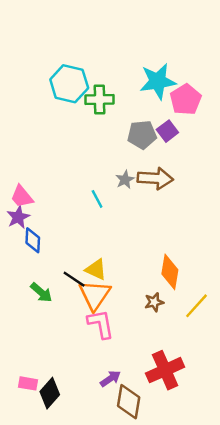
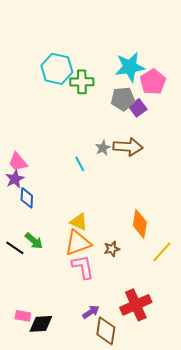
gray pentagon: (142, 135) -> (123, 99), moved
black line: (74, 279) -> (15, 248), moved
orange triangle: (95, 295) -> (78, 243), turned 36
brown star: (154, 302) -> (112, 249), moved
black diamond: (50, 393) -> (41, 324), turned 45

